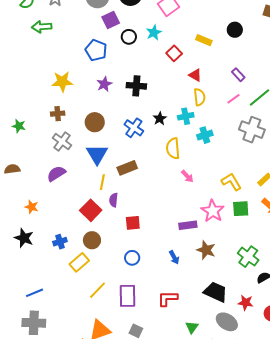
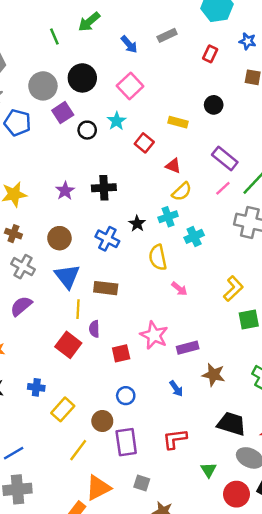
blue pentagon: (96, 50) -> (17, 123), moved
purple rectangle: (238, 75) -> (225, 158), size x1.5
yellow semicircle: (199, 97) -> (182, 192), turned 60
brown cross: (58, 114) -> (13, 234), turned 32
brown rectangle: (127, 168) -> (106, 288), turned 36
yellow L-shape: (231, 182) -> (233, 289), turned 85
pink star: (213, 211) -> (154, 335), moved
brown circle: (92, 240) -> (102, 421), moved
blue cross: (60, 242) -> (36, 387), turned 32
yellow line: (97, 290) -> (78, 450), moved

